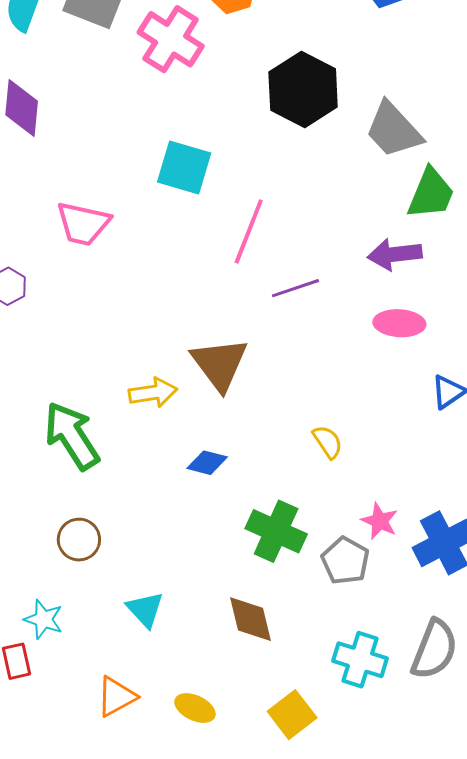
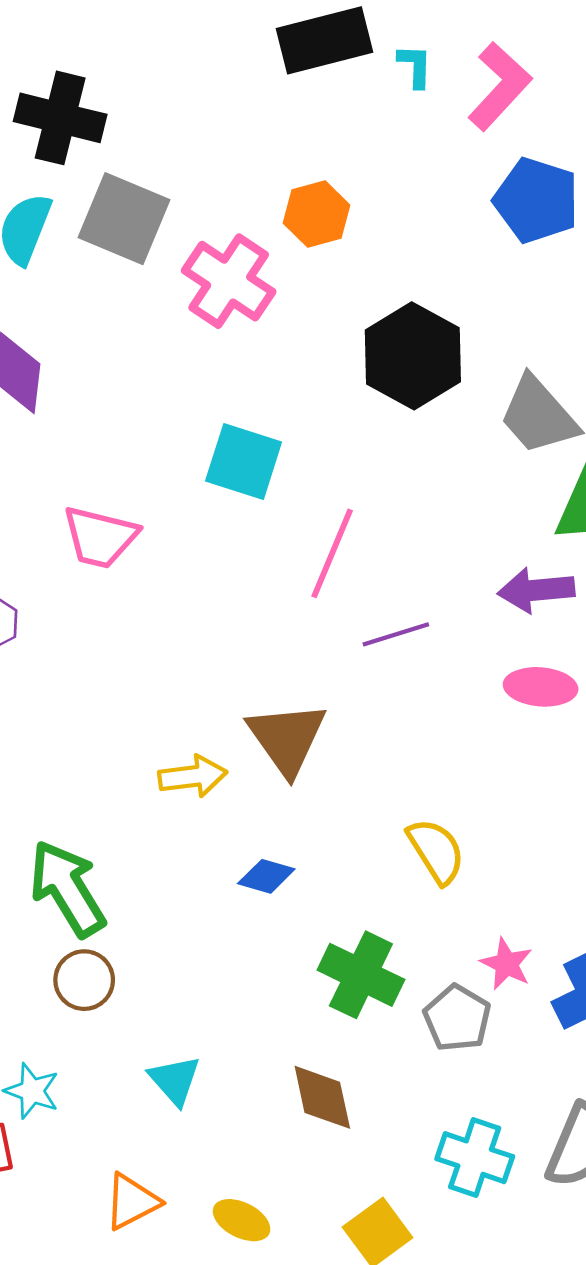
green arrow: (72, 436) -> (67, 888), moved
yellow semicircle: (328, 442) -> (436, 851), size x1.4

